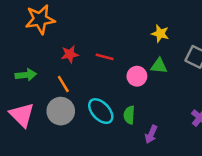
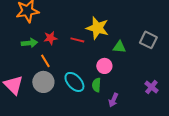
yellow star: (160, 34) -> (97, 28), moved, size x1.6
green arrow: (26, 75) -> (29, 43), moved
pink circle: (137, 76) -> (104, 66), moved

